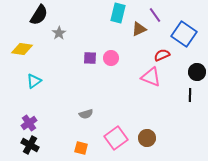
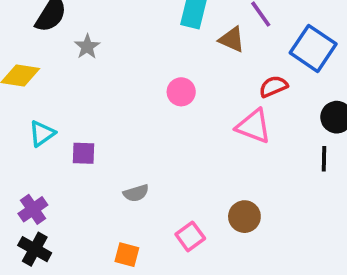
brown triangle: (139, 29) -> (232, 39), turned 49
purple square: (90, 58) -> (84, 153), moved
pink square: (116, 138) -> (190, 236), size x0.7
brown circle: (147, 138) -> (244, 217), moved

